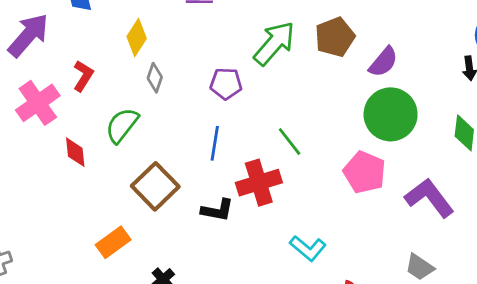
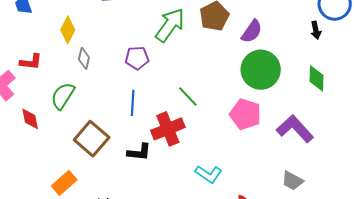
red L-shape: (83, 76) -> (31, 62), turned 70

